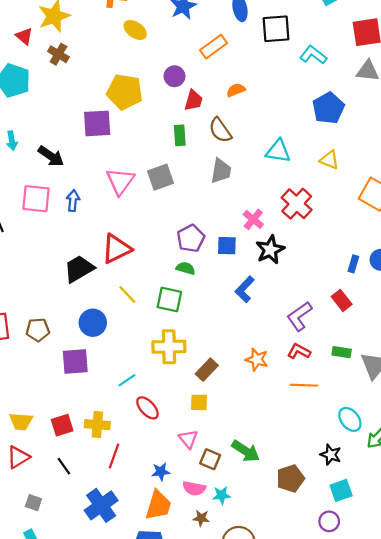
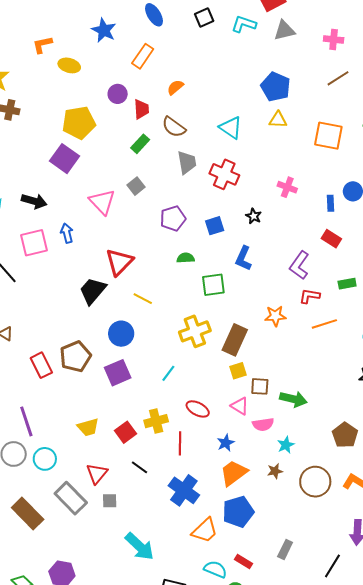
black square: (276, 29) -> (204, 18), moved, size x0.7
cyan L-shape: (313, 55) -> (244, 24), moved
blue pentagon: (328, 108) -> (276, 87), moved
purple square: (97, 123) -> (64, 159), turned -32
green rectangle: (180, 135) -> (140, 144), turned 66
cyan triangle: (278, 151) -> (231, 128), turned 45
gray square: (161, 177) -> (136, 186), size x0.7
red cross: (297, 204) -> (224, 174), moved
pink cross: (253, 219) -> (287, 187), moved
purple pentagon: (191, 238) -> (173, 218), moved, turned 30
black star: (270, 250) -> (254, 216), size x0.6
green square: (169, 300) -> (213, 285), moved
brown pentagon: (38, 330) -> (75, 356), size x1.4
brown rectangle: (207, 370) -> (235, 340), size x1.4
red ellipse: (147, 408) -> (198, 409), moved
yellow trapezoid: (21, 421) -> (88, 427), moved
brown square: (210, 459) -> (260, 386), moved
brown pentagon: (290, 478) -> (345, 435), moved
pink semicircle: (194, 488) -> (263, 424), moved
gray square: (33, 503) -> (110, 501), moved
orange trapezoid: (158, 505) -> (234, 473), turned -124

